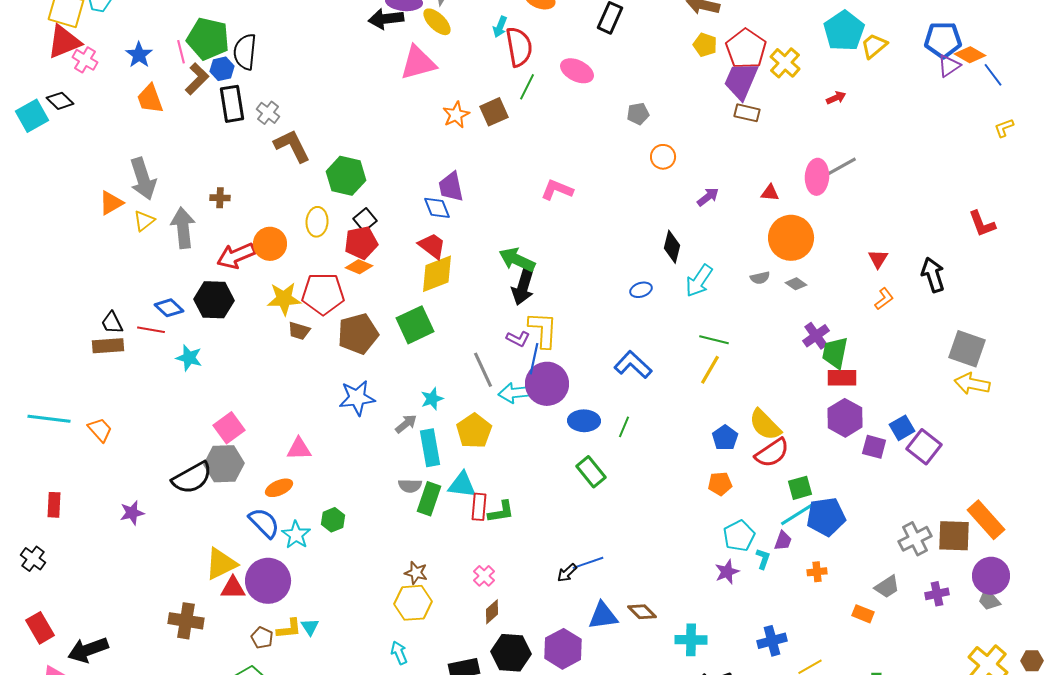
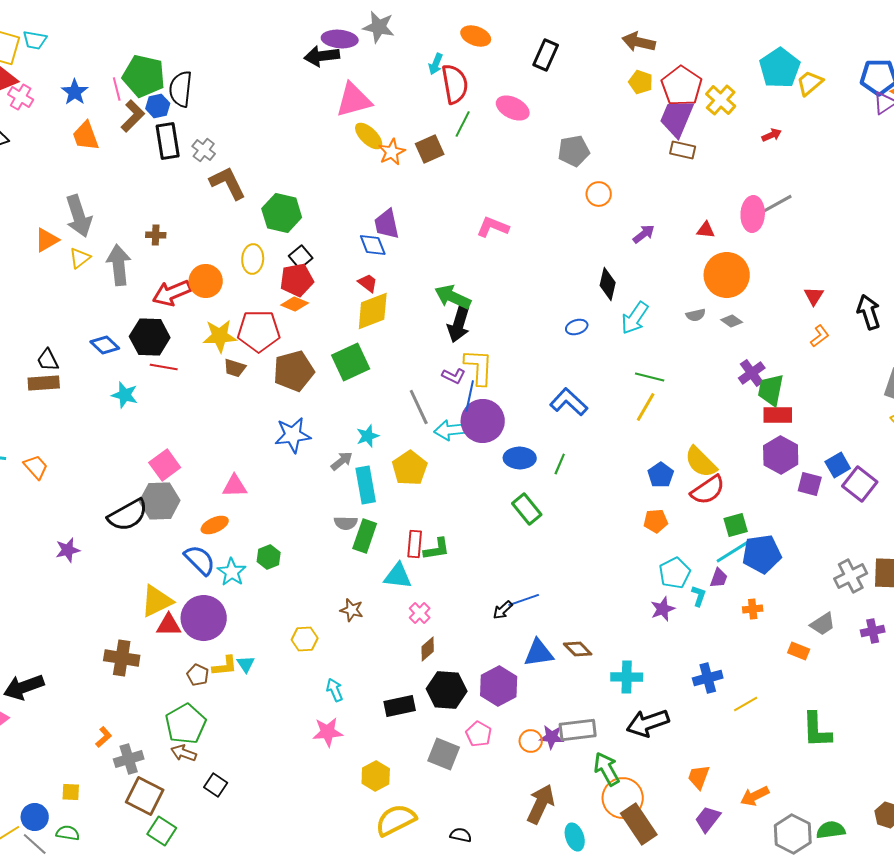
yellow ellipse: (437, 22) -> (369, 136), moved
gray pentagon: (638, 114) -> (574, 151), size x1.4
red trapezoid: (432, 246) -> (368, 283), size x0.7
red line: (151, 330) -> (164, 367), moved
cyan triangle: (462, 485) -> (398, 576), moved
yellow hexagon: (413, 603) -> (305, 639), moved, size x0.7

